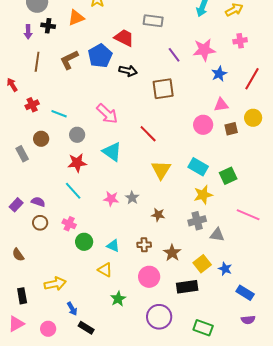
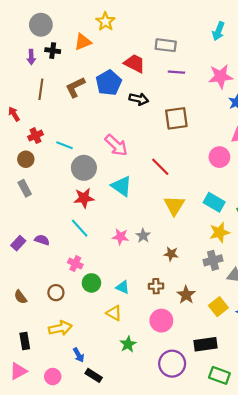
purple line: (174, 55) -> (176, 72), moved, turned -49
gray circle: (77, 135) -> (84, 168), size x1.5
brown circle: (41, 139) -> (26, 159), moved
brown circle: (40, 223) -> (56, 293), moved
black rectangle: (187, 287) -> (205, 344), moved

